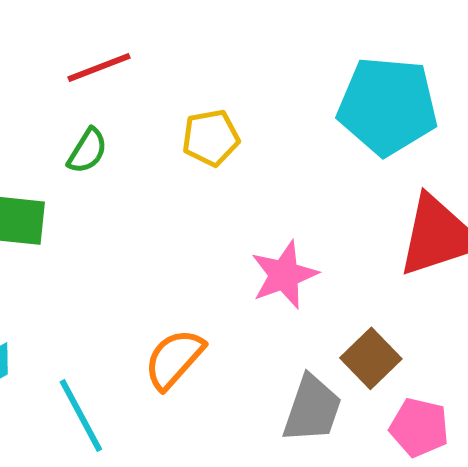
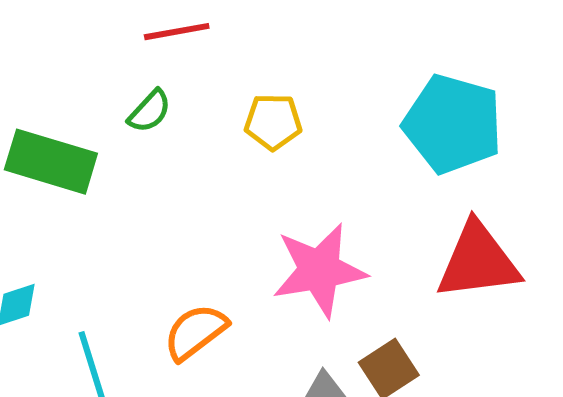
pink star: (284, 275) -> (319, 270), size x1.4

